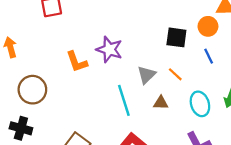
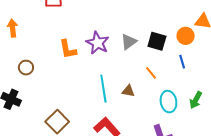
gray triangle: (146, 75) -> (129, 42), moved
brown circle: (32, 90) -> (26, 68), size x0.6
brown triangle: (161, 103) -> (128, 91), moved

